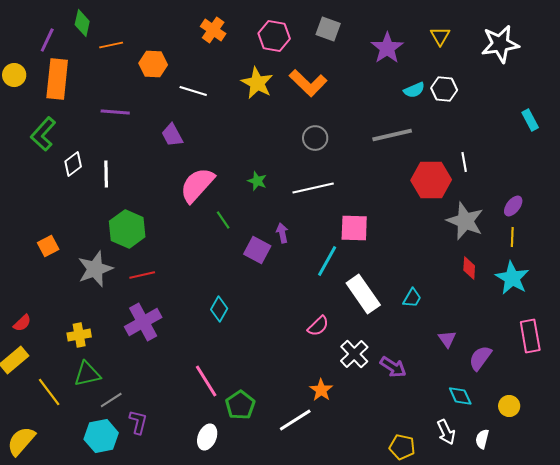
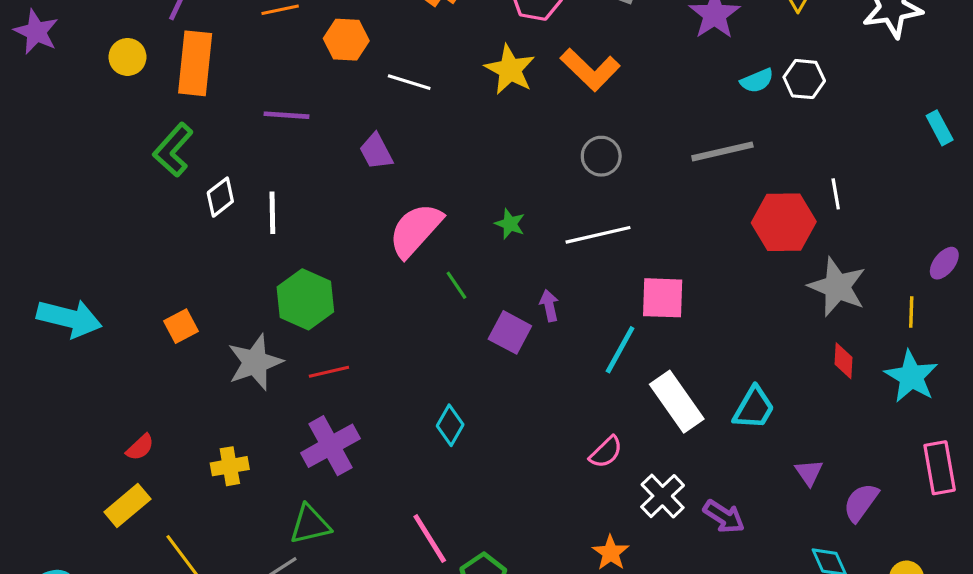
purple ellipse: (513, 206) -> (944, 263), moved
cyan trapezoid: (412, 298) -> (754, 408), size x1.4
green triangle: (87, 374) -> (310, 524), moved

